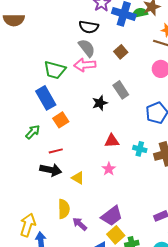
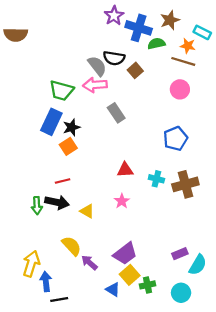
green semicircle: (140, 13) -> (156, 44), moved
black semicircle: (89, 27) -> (114, 58), moved
gray rectangle: (121, 90) -> (116, 113), moved
blue rectangle: (46, 98) -> (51, 122), turned 55
black star: (100, 103) -> (72, 127), moved
green arrow: (33, 132) -> (37, 206), moved, turned 133
yellow semicircle: (64, 209) -> (72, 246), turned -42

